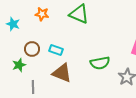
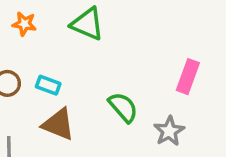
green semicircle: (100, 63) -> (123, 107), turned -120

